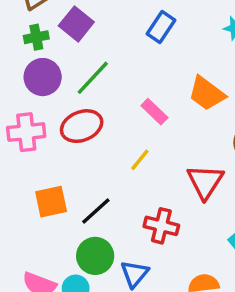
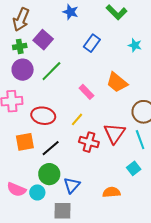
red ellipse: (82, 126) -> (43, 116), moved, turned 30
red cross: (161, 226) -> (89, 142), moved

